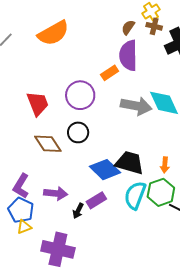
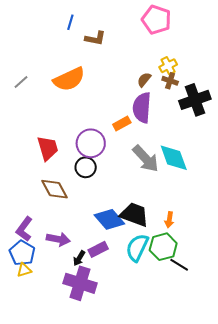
gray arrow: (136, 106) -> (146, 159), turned 32
black circle: (78, 132) -> (86, 167), moved
purple cross: (58, 249) -> (80, 283), moved

